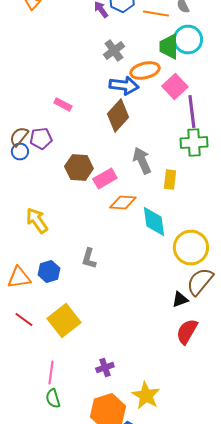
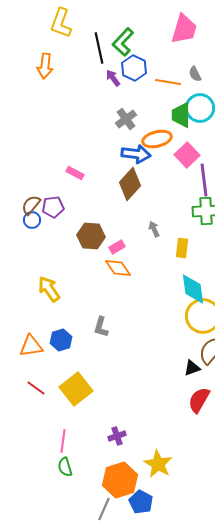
gray arrow: (142, 160) -> (154, 229), size x0.6
pink rectangle: (105, 178) -> (117, 247), size x0.7
orange diamond: (123, 202) -> (118, 268), moved, turned 52
cyan diamond: (154, 222) -> (193, 289), moved

